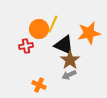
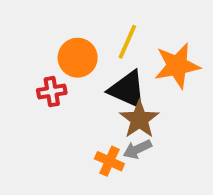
yellow line: (53, 24) -> (127, 42), moved
orange cross: (39, 85) -> (109, 161), moved

